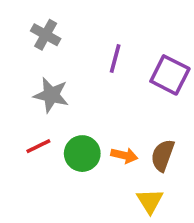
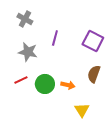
purple line: (115, 58) -> (55, 38), moved
brown semicircle: (163, 155) -> (94, 74), moved

